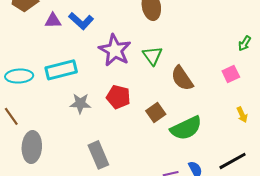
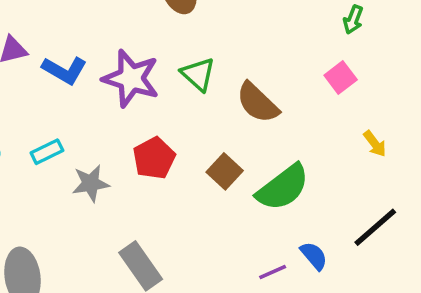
blue L-shape: (81, 21) -> (64, 70), moved
cyan rectangle: (61, 70) -> (47, 152), moved, size x0.6
red pentagon: (118, 97) -> (154, 158), turned -30

